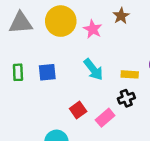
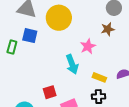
pink star: (93, 29) -> (88, 46), moved
blue square: (47, 72) -> (30, 36), moved
black cross: (126, 98) -> (98, 97), moved

